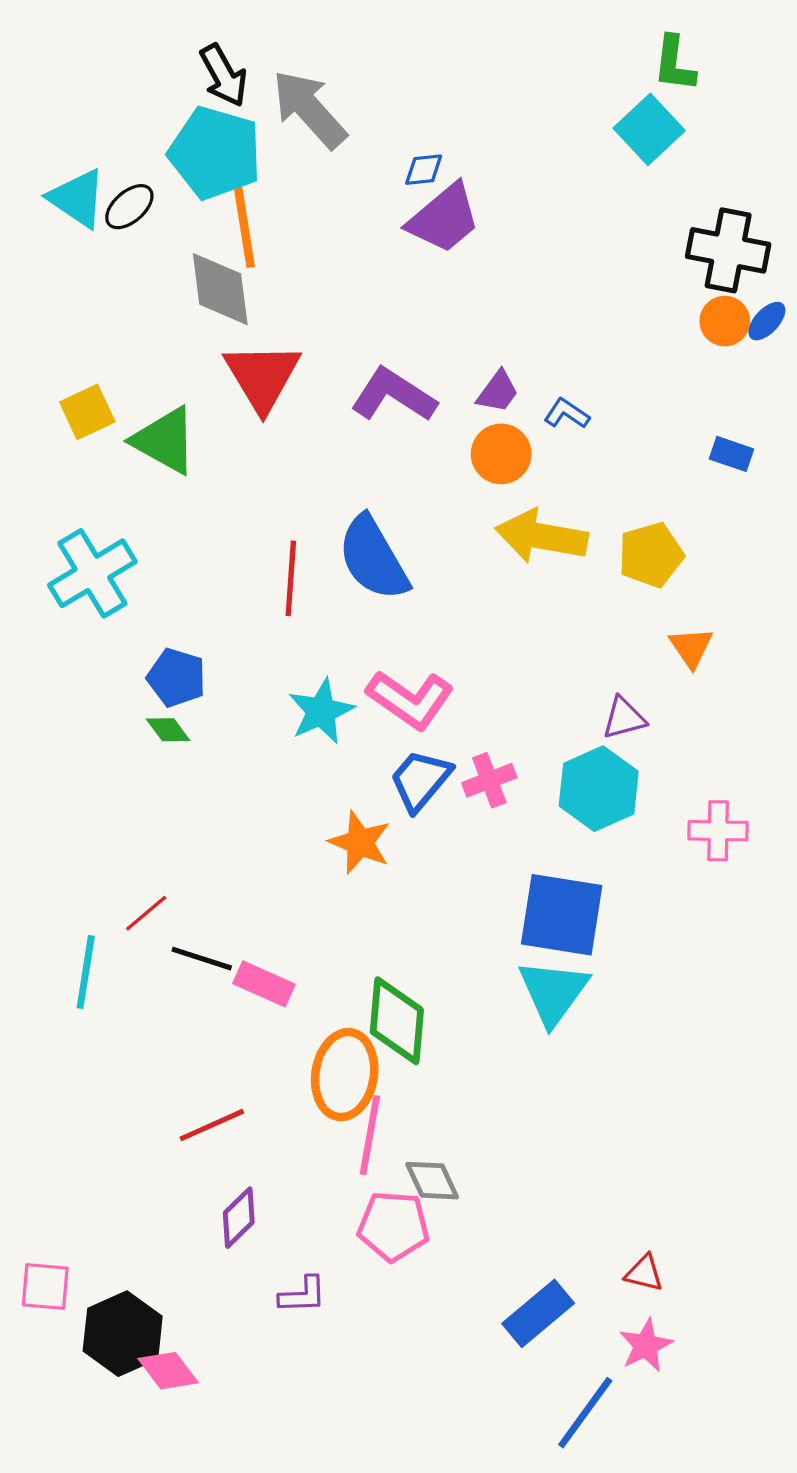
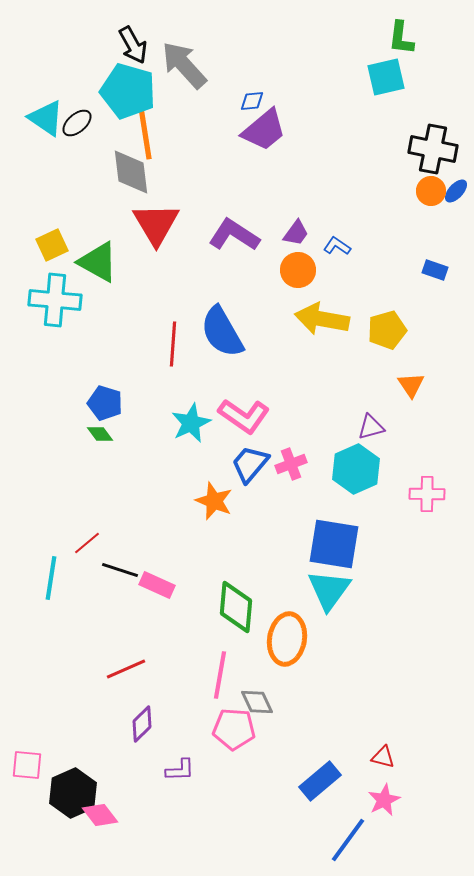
cyan square: (649, 129) -> (386, 77), turned 30
cyan cross: (92, 573) -> (55, 300), moved, turned 36
orange ellipse: (345, 1075) -> (287, 639), moved

